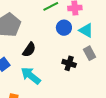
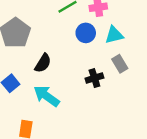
cyan triangle: (86, 30) -> (114, 35), turned -42
black cross: (69, 63) -> (94, 78), turned -32

